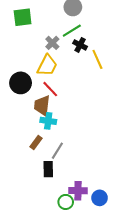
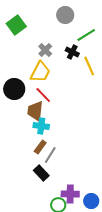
green square: (23, 17) -> (16, 25), turned -30
green line: (72, 31) -> (86, 35), moved
brown rectangle: (36, 142) -> (40, 147), moved
black rectangle: (48, 169) -> (41, 173), turned -42

